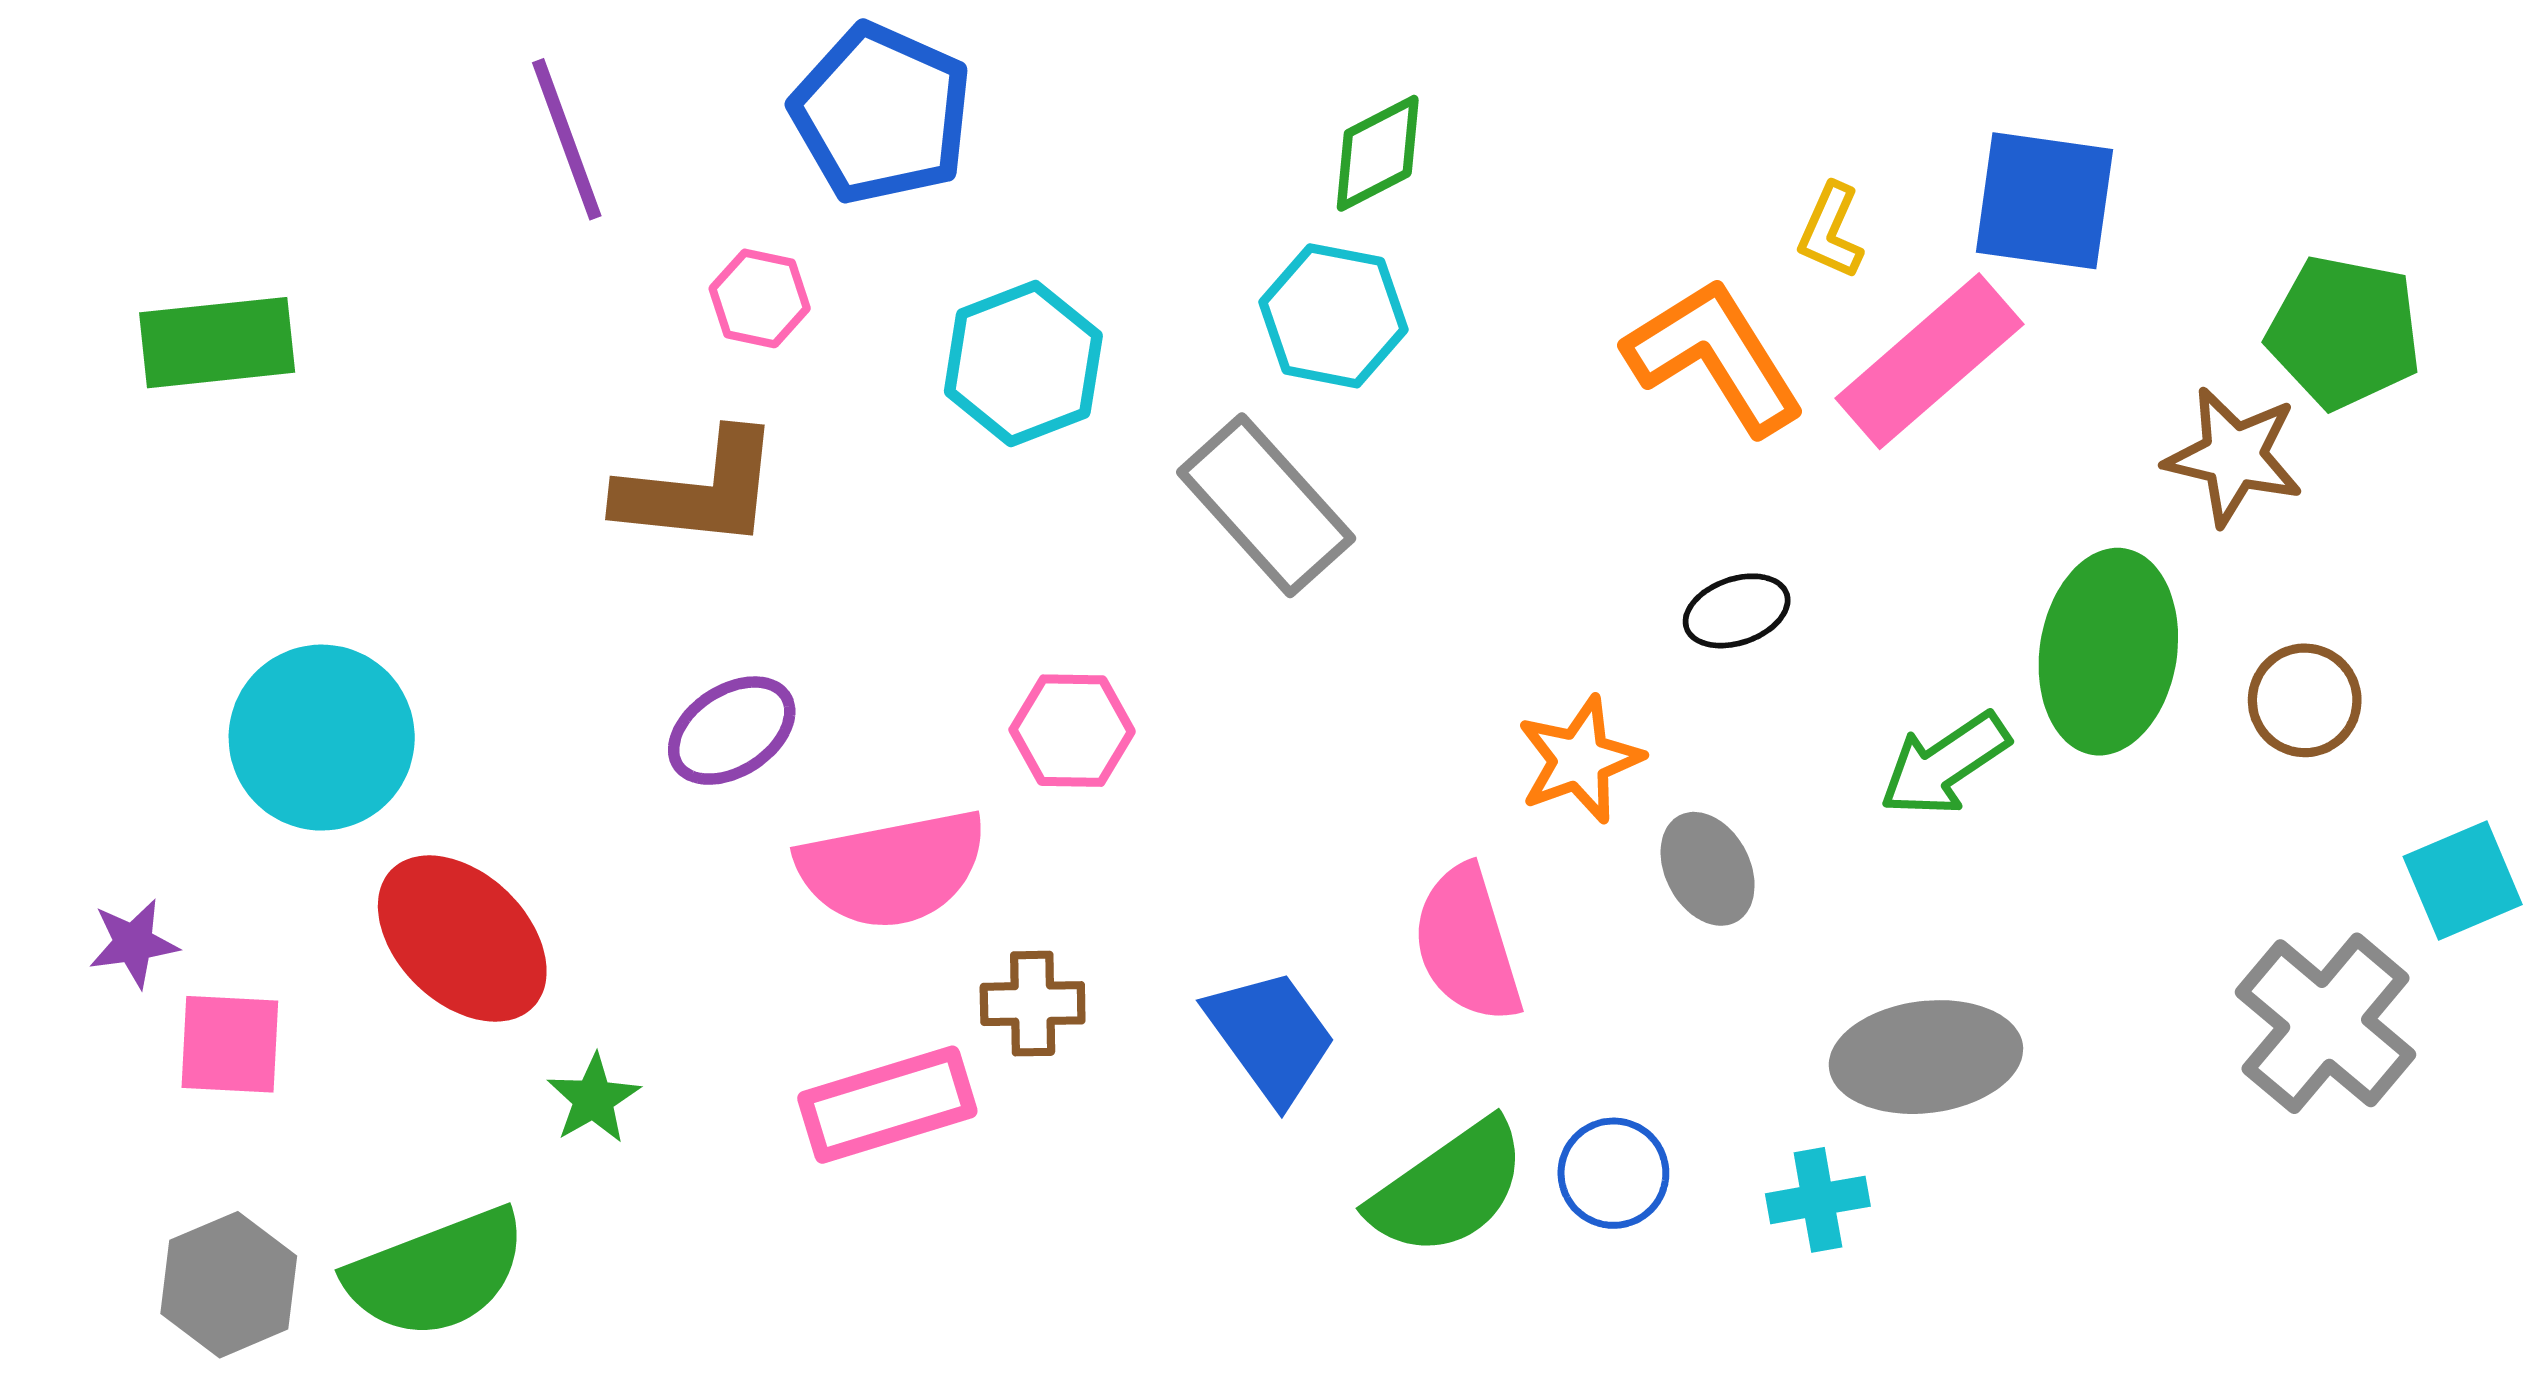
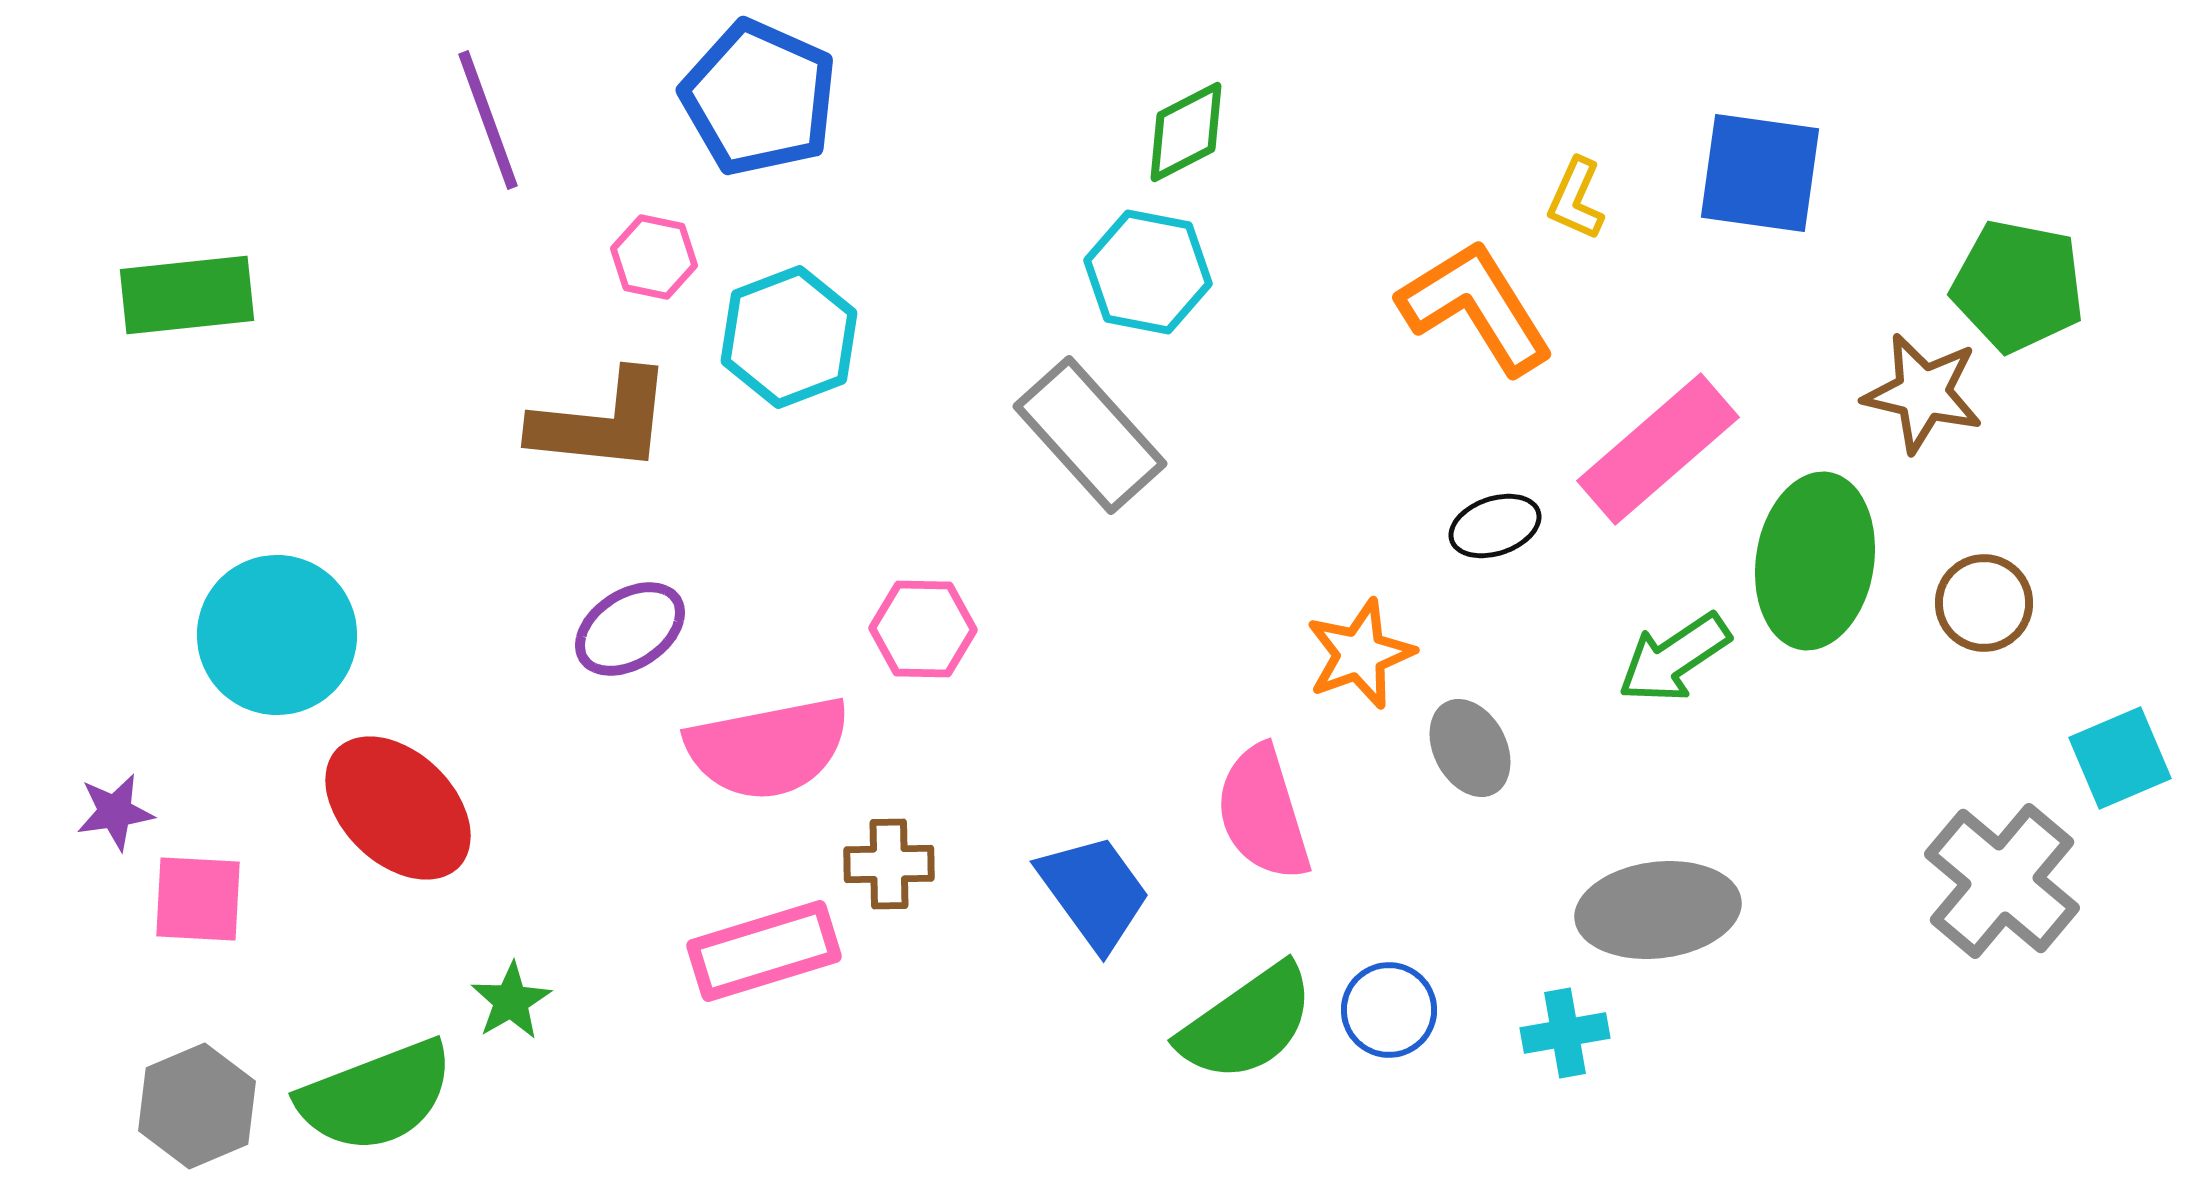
pink rectangle: (1929, 361) -> (1658, 449), moved
cyan hexagon: (1023, 363) -> (789, 337), moved
green star: (593, 1099) -> (511, 1001), moved

